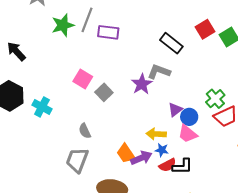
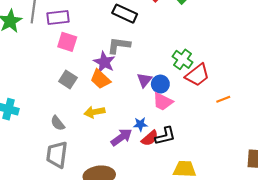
pink square: (83, 79) -> (67, 42), moved
yellow arrow: (156, 134) -> (94, 112), moved
orange trapezoid: (126, 153) -> (100, 79), moved

